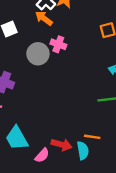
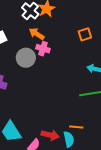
orange arrow: (44, 18) -> (37, 34), moved

